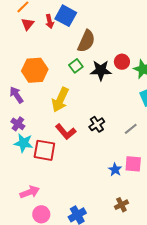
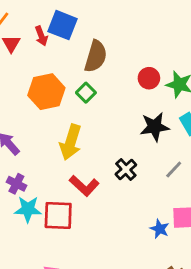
orange hexagon: (35, 70) -> (46, 92), moved
black star: (101, 70) -> (155, 127), moved

